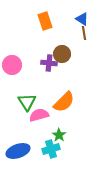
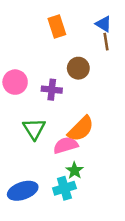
purple cross: (49, 63) -> (52, 90), moved
pink semicircle: (39, 115) -> (66, 145), moved

